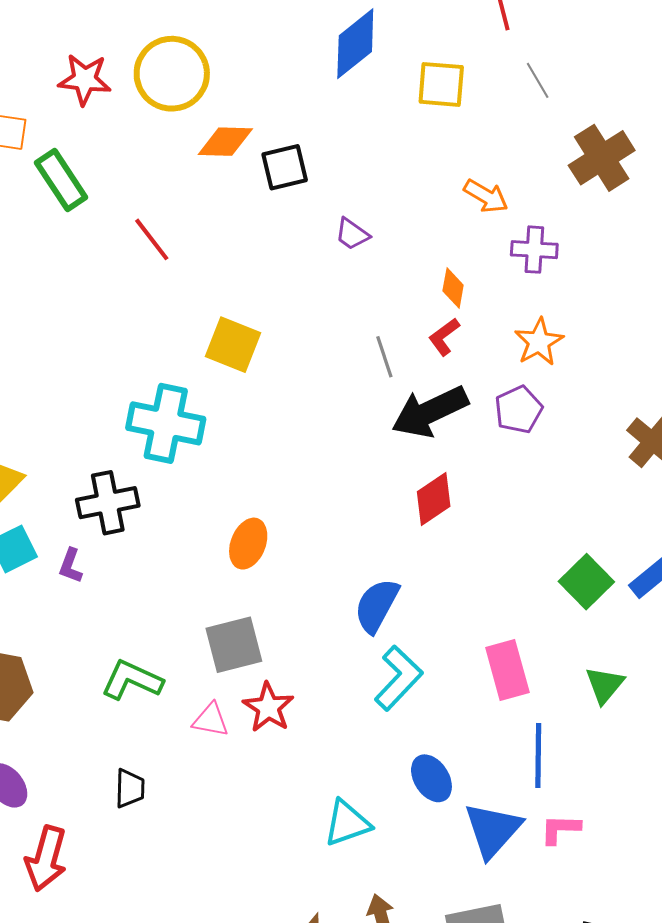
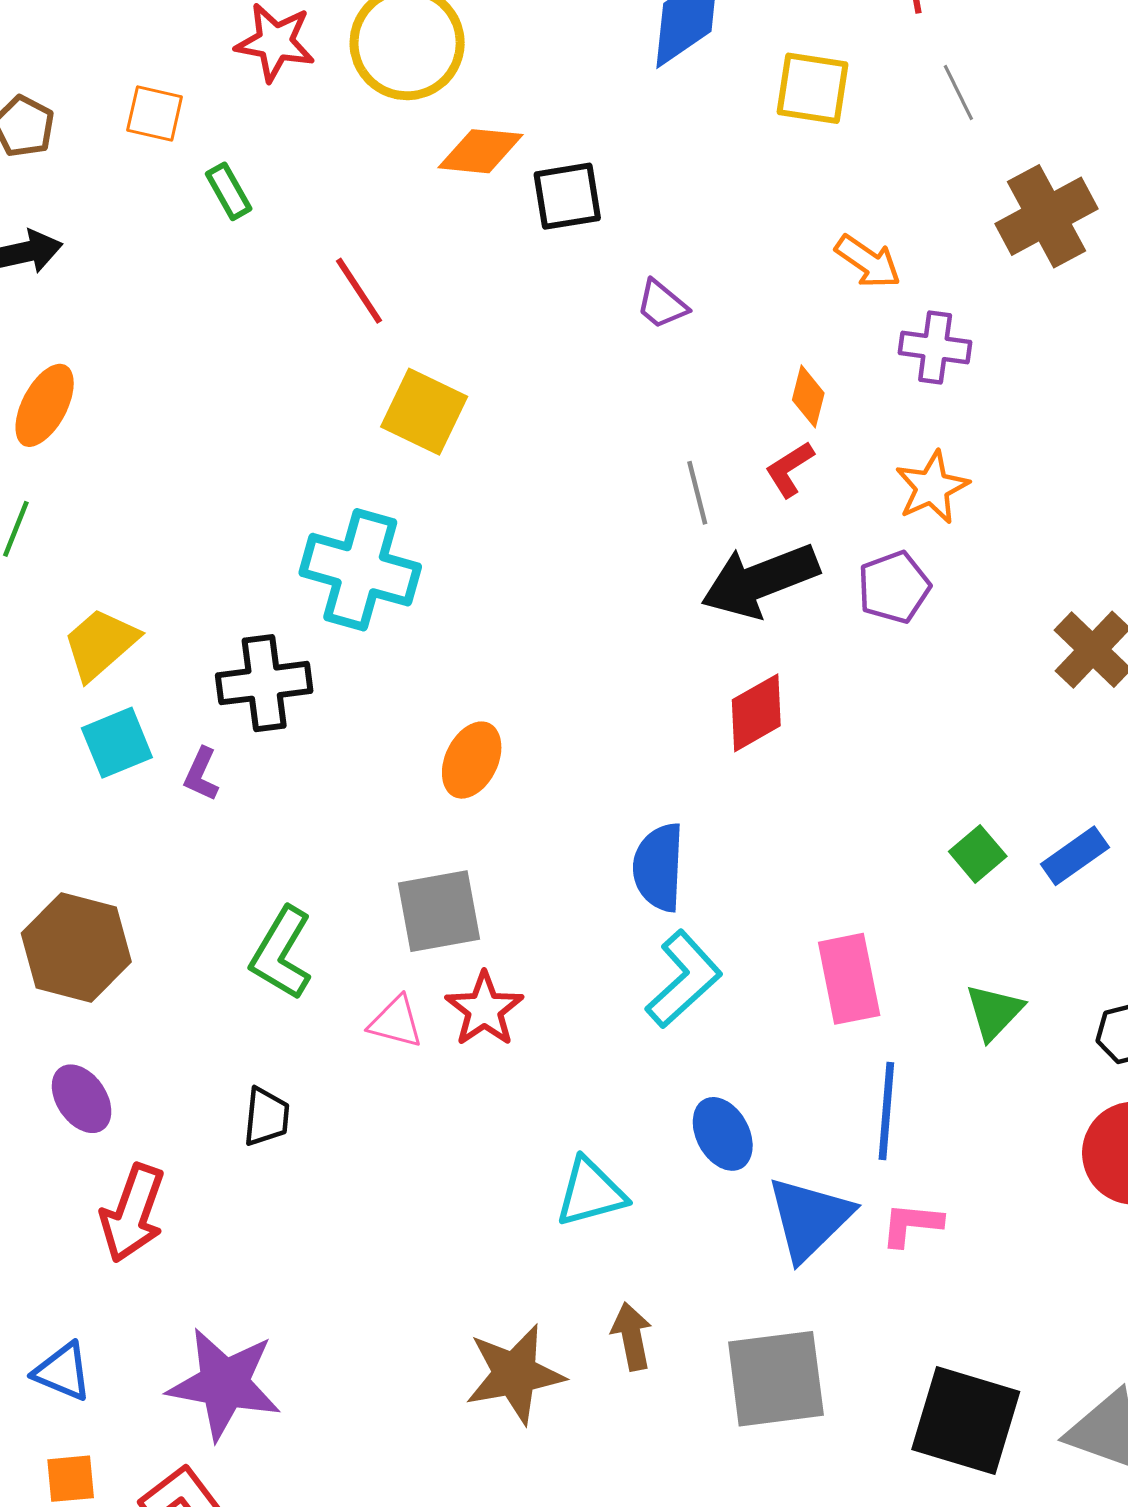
green rectangle: (61, 180) -> (229, 191), size x0.6
yellow square: (233, 345) -> (424, 412), moved
green square: (586, 582) -> (978, 854), size x0.7
blue semicircle: (377, 605) -> (659, 867), turned -30
green L-shape: (132, 680) -> (281, 953), turned -88

